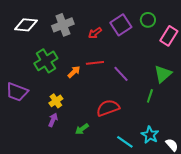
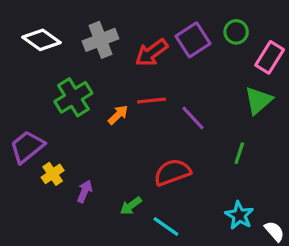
white diamond: (26, 25) -> (41, 40), turned 30
red arrow: (95, 33) -> (152, 53), size x1.5
green triangle: (163, 74) -> (258, 100), moved
purple trapezoid: (17, 92) -> (27, 147), turned 120
yellow cross: (56, 101) -> (53, 174), moved
cyan line: (125, 142) -> (166, 227), moved

